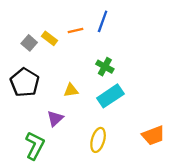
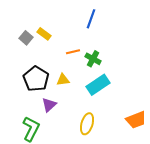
orange line: (75, 30) -> (73, 52), moved
black pentagon: (25, 82) -> (36, 79), moved

